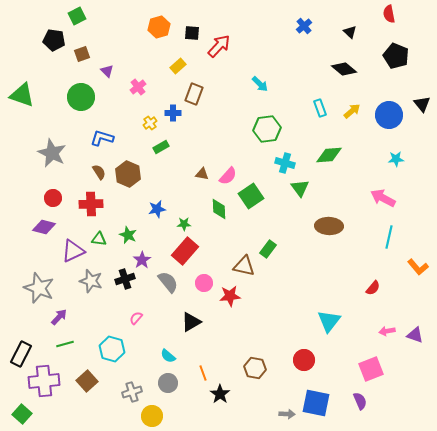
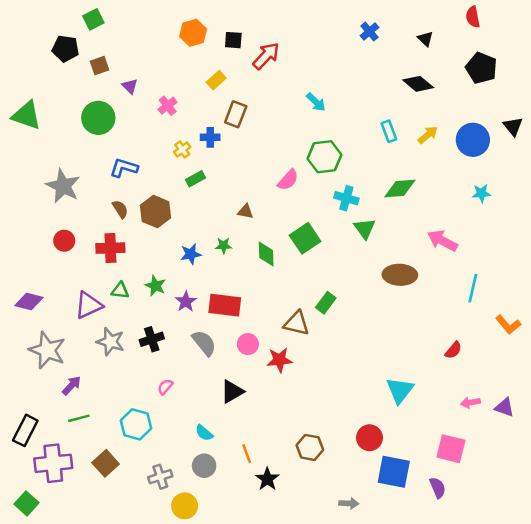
pink semicircle: (228, 176) -> (288, 180), moved
pink arrow: (383, 198) -> (442, 241), moved
green star: (184, 224) -> (224, 246), moved
purple diamond: (44, 227) -> (29, 302), moved
red rectangle: (185, 251) -> (225, 305), turned 56
purple star: (142, 260) -> (186, 302), moved
pink square: (371, 369) -> (451, 449), turned 35
blue square: (316, 403) -> (394, 472), moved

